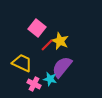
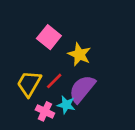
red line: (47, 45) -> (54, 81), moved
yellow trapezoid: (22, 63) -> (29, 84), turned -85

